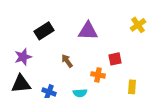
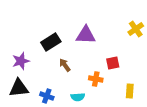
black rectangle: (44, 31) -> (51, 42), moved

